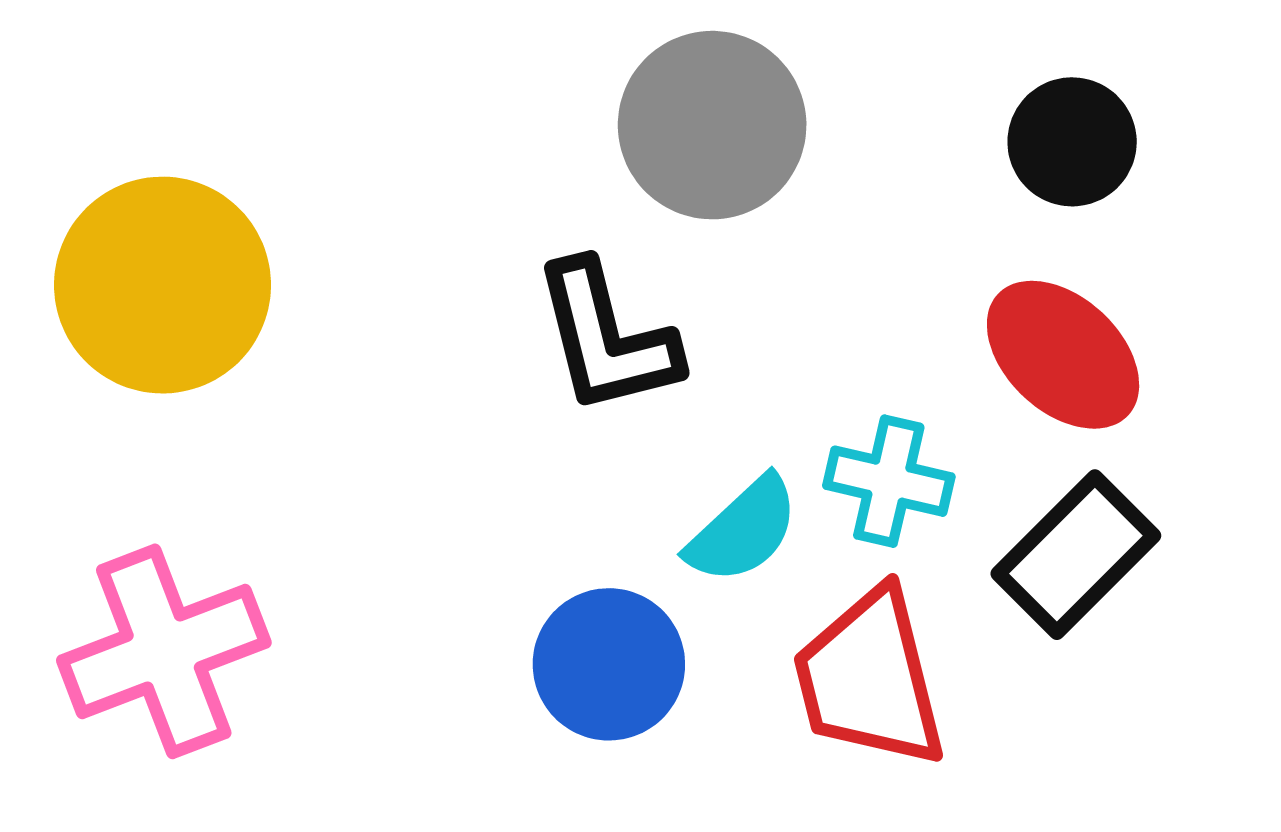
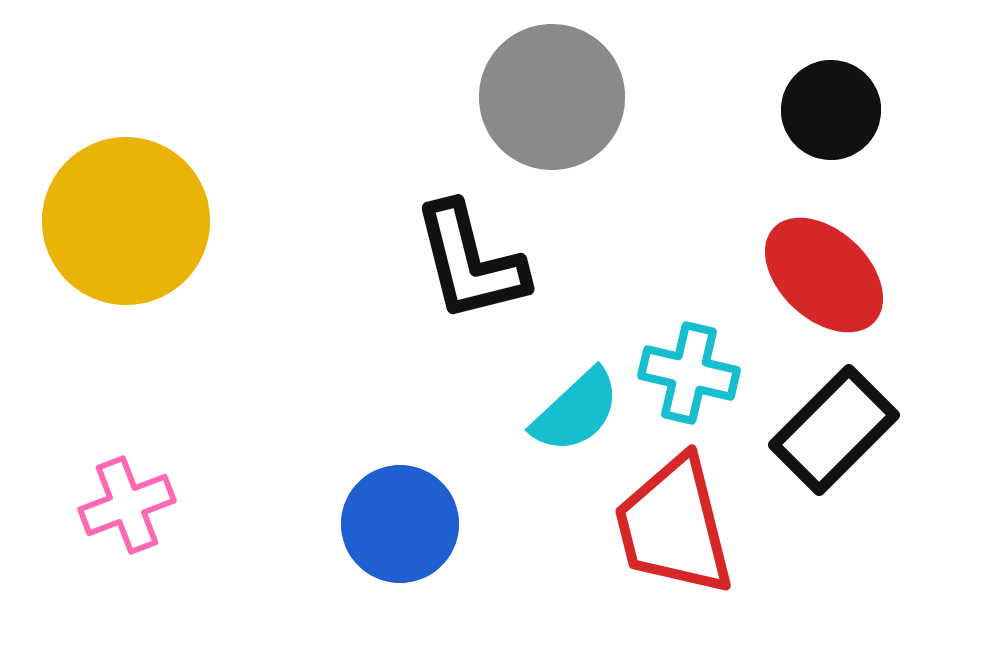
pink cross: (164, 651) -> (127, 505), size x0.6
blue circle: (609, 664) -> (400, 524), moved

